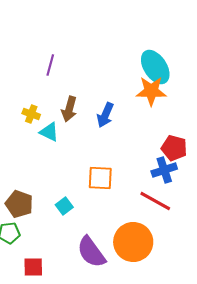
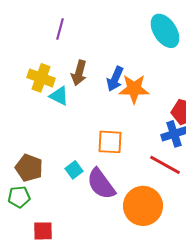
orange star: (151, 91) -> (134, 89), moved
yellow cross: (31, 114) -> (41, 78), size x1.5
purple semicircle: (91, 252) -> (101, 184), moved

